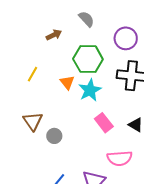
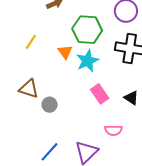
brown triangle: (33, 121) -> (29, 89), turned -40
pink semicircle: (120, 158) -> (114, 130), size x0.7

